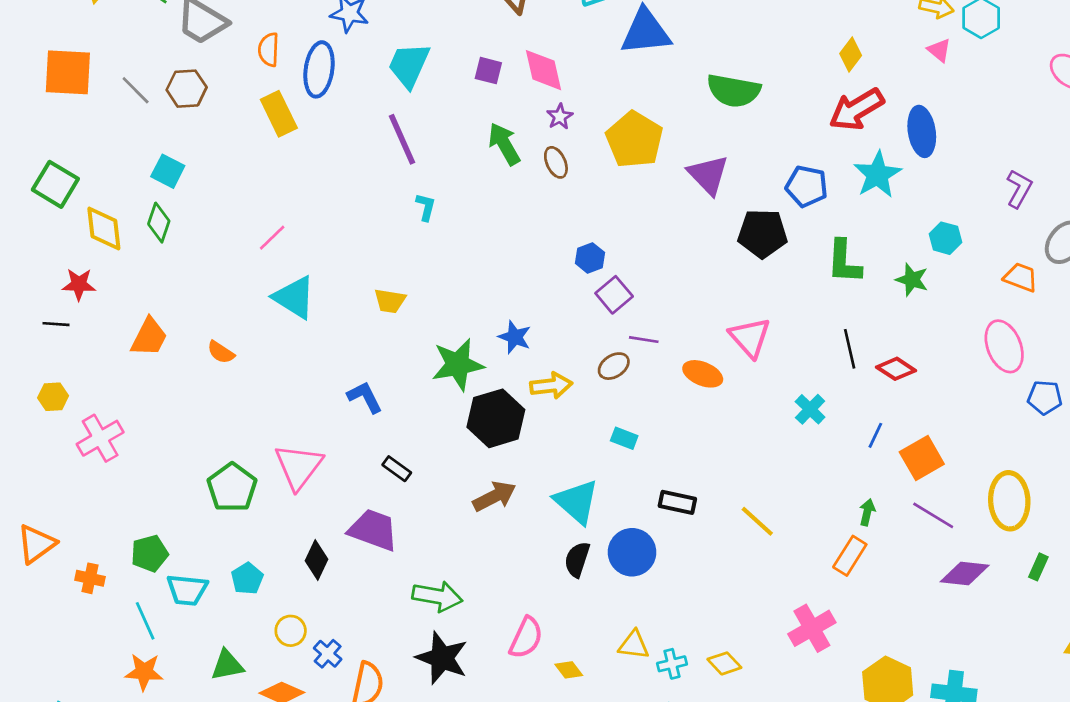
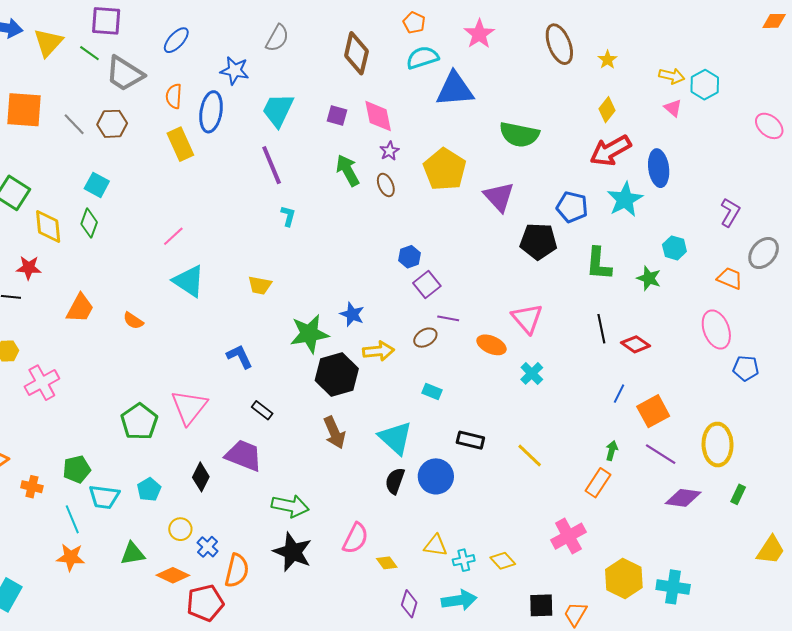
cyan cross: (810, 409) -> (532, 373), moved
brown arrow: (494, 496) -> (334, 433), turned 92

